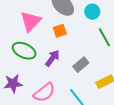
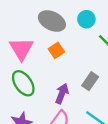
green ellipse: (24, 51) -> (23, 83), turned 45
purple arrow: (52, 58) -> (62, 94), moved

